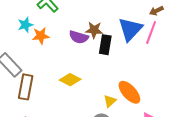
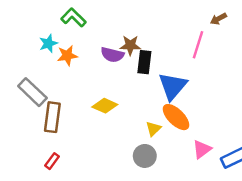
brown arrow: (156, 11) -> (218, 19), moved
blue triangle: (130, 29) -> (173, 86), moved

